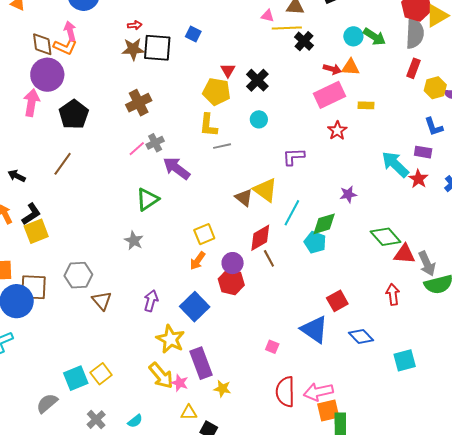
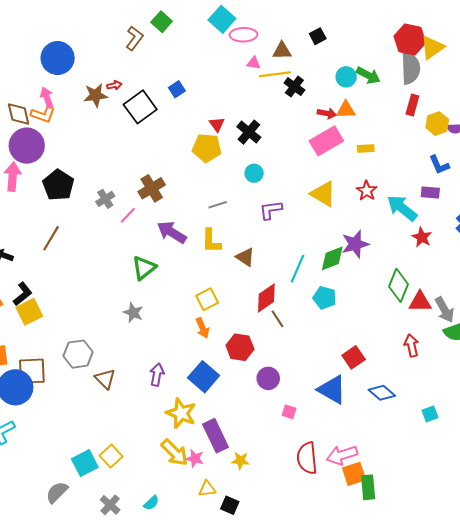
blue square: (193, 34) -> (177, 89), turned 35
black square: (157, 48) -> (140, 107), turned -36
brown star: (133, 49) -> (95, 95), moved
brown cross: (139, 103) -> (152, 188), moved
yellow L-shape: (208, 125) -> (211, 241), moved
red star: (337, 131) -> (367, 191), moved
gray cross: (155, 143) -> (105, 199), moved
purple L-shape: (294, 157) -> (271, 210), moved
red star: (418, 179) -> (422, 237), moved
yellow triangle: (265, 190) -> (323, 194), moved
purple star: (348, 194) -> (355, 244), size x1.5
green diamond: (324, 224) -> (332, 258), moved
green diamond: (386, 237) -> (398, 285), turned 68
orange arrow: (198, 261) -> (202, 328), turned -54
purple circle: (233, 263) -> (268, 378), moved
cyan square: (405, 360) -> (430, 414), size x0.7

